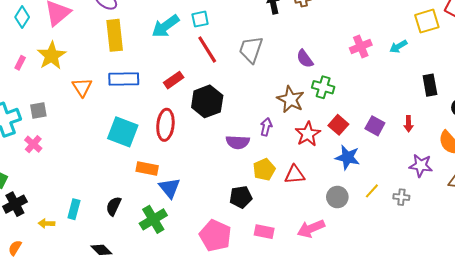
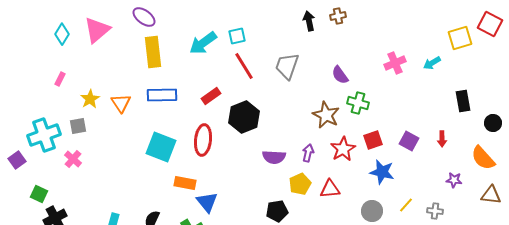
yellow star: (52, 56) -> (90, 99), moved, size x0.7
red square: (338, 125) -> (373, 140), turned 30
purple arrow: (266, 127) -> (308, 153), moved
purple star: (421, 165) -> (454, 180), size x0.7

